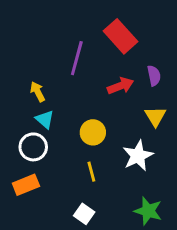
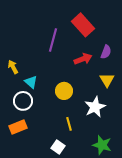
purple semicircle: (154, 76) -> (106, 52), turned 32
yellow arrow: (38, 92) -> (13, 67), moved
yellow line: (91, 172) -> (69, 124), moved

